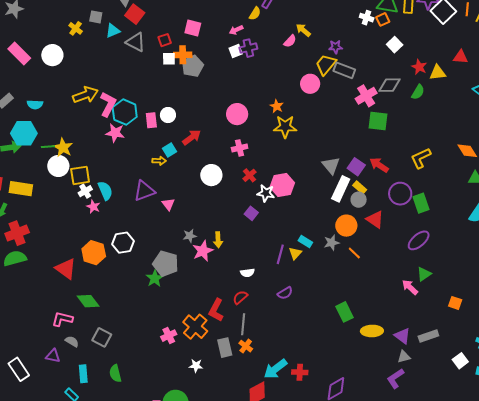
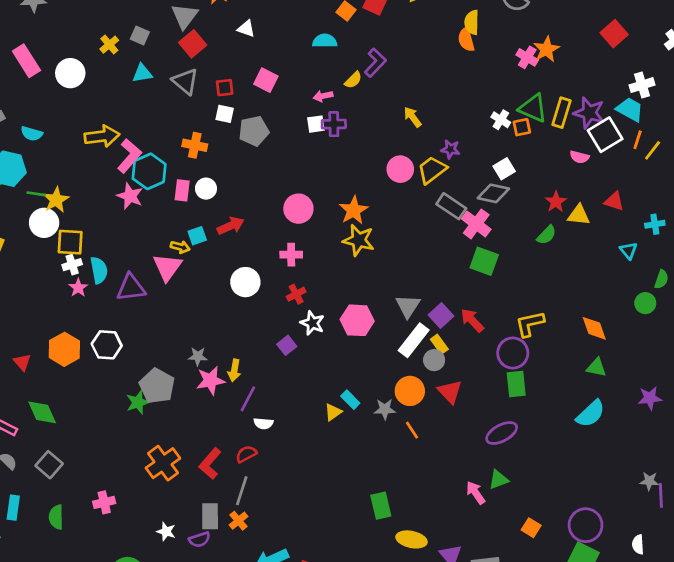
cyan triangle: (113, 31) -> (142, 73), moved
pink semicircle: (290, 41) -> (579, 157), moved, turned 48
white square: (395, 45) -> (504, 169), moved
orange cross: (183, 55) -> (195, 145), moved
gray rectangle: (344, 70) -> (451, 206), moved
pink circle: (310, 84) -> (400, 169), moved
gray diamond: (389, 85) -> (493, 193), moved
pink cross: (366, 96) -> (476, 224), turned -35
orange star: (277, 106) -> (354, 210), size x1.5
pink hexagon: (282, 185) -> (357, 320), moved
purple triangle: (144, 191) -> (131, 288), moved
purple circle: (400, 194) -> (513, 353), moved
pink triangle: (168, 204) -> (167, 267), moved, size x1.6
purple line: (280, 254) -> (248, 399), moved
red triangle: (66, 269) -> (22, 362), size x0.6
purple semicircle: (285, 293) -> (200, 540), moved
orange cross: (195, 327) -> (163, 463), moved
pink cross: (169, 336) -> (104, 502), moved

